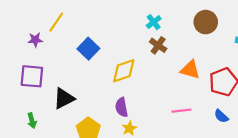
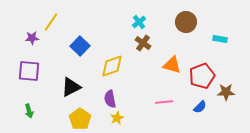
black triangle: (64, 98) -> (71, 87), moved
blue semicircle: (221, 116) -> (200, 107), turned -88

